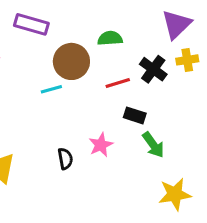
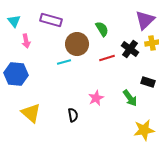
green semicircle: (110, 38) -> (102, 29), turned 63
black rectangle: (135, 115) -> (148, 82), moved
black semicircle: (65, 159) -> (73, 115), moved

